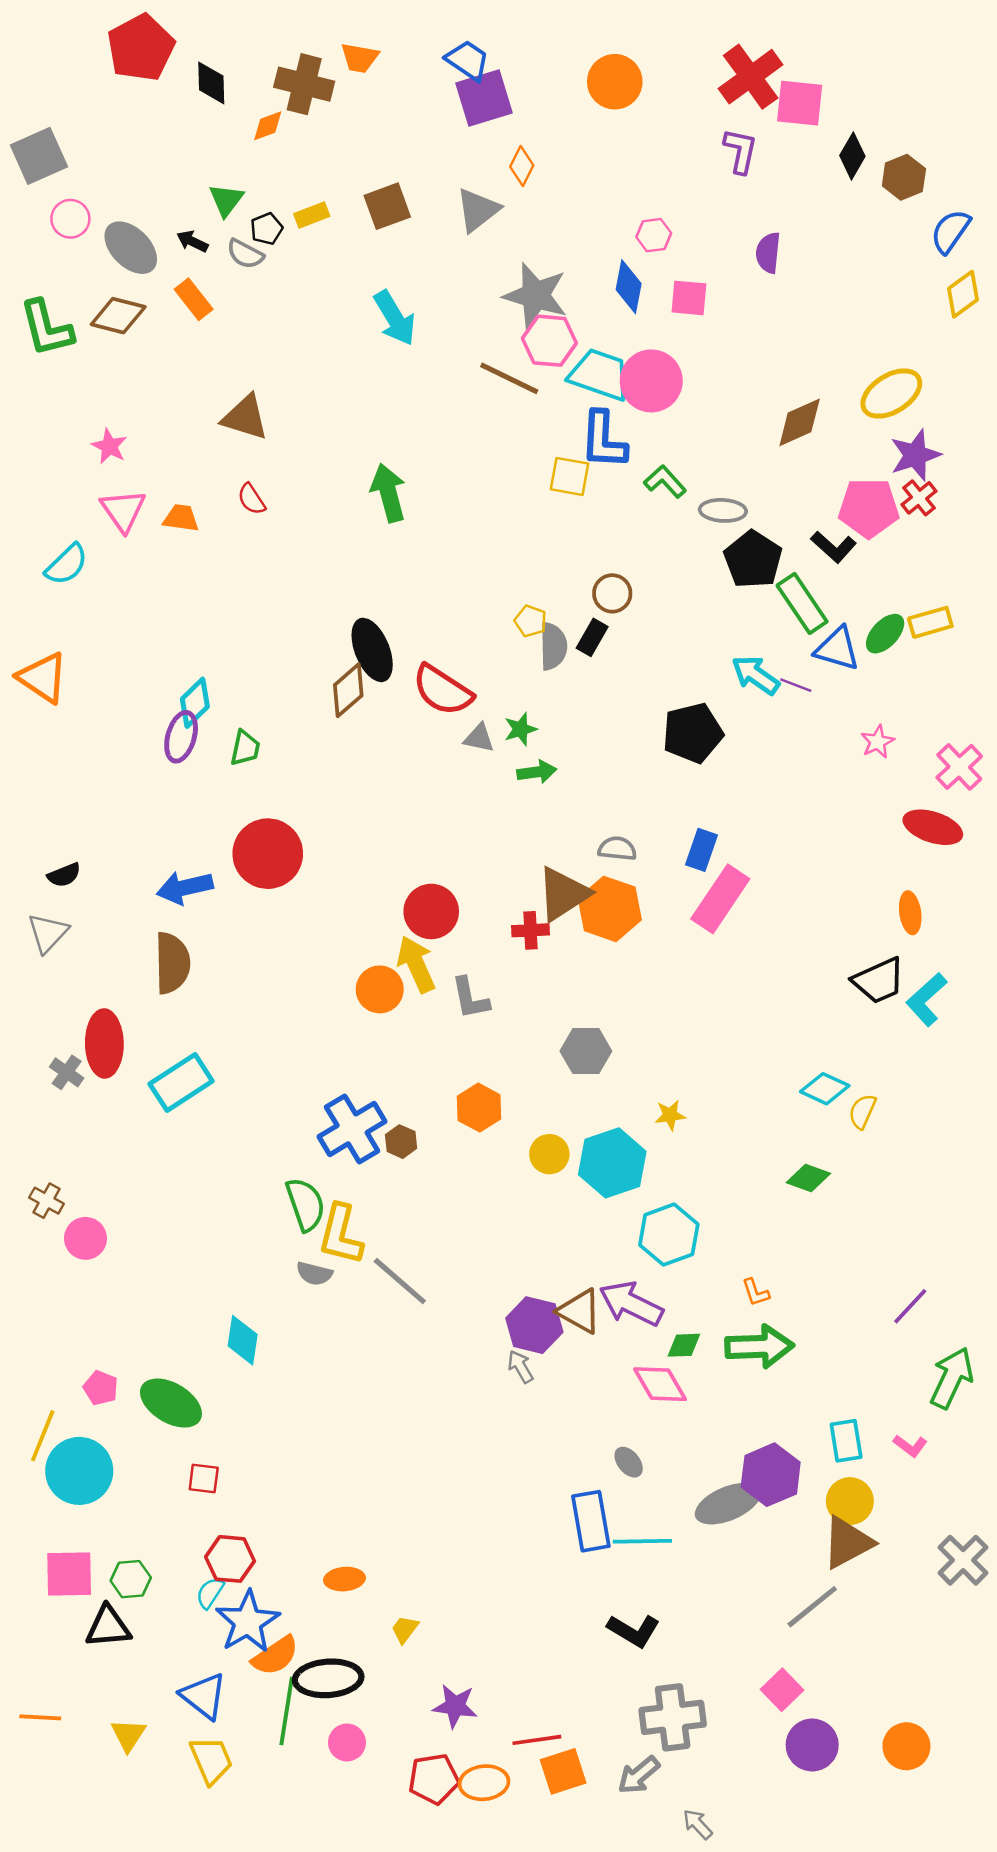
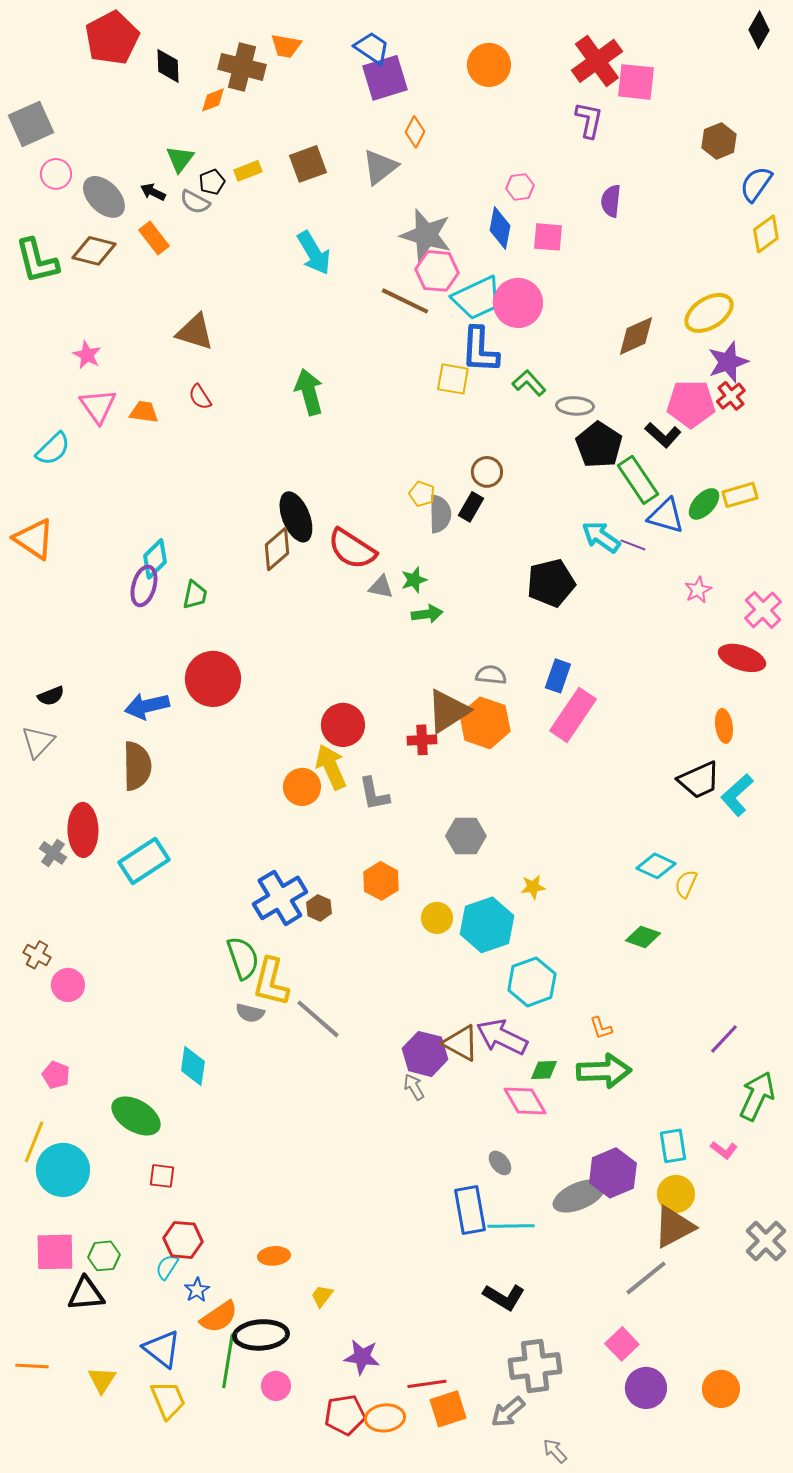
black diamond: (852, 156) -> (759, 30), moved
cyan trapezoid: (600, 375) -> (477, 298), turned 136
pink pentagon: (101, 1388) -> (56, 1075), moved
blue star: (248, 1622) -> (197, 1290), size x0.5

